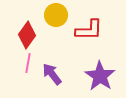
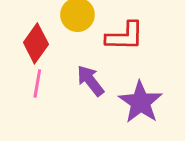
purple arrow: (52, 74) -> (90, 81), moved

